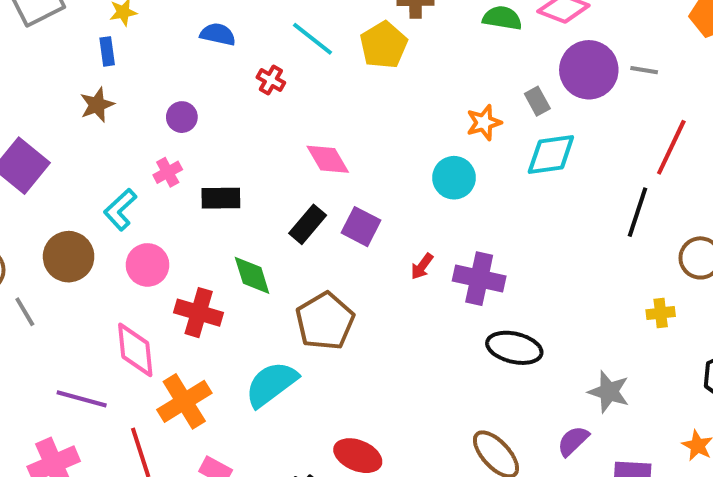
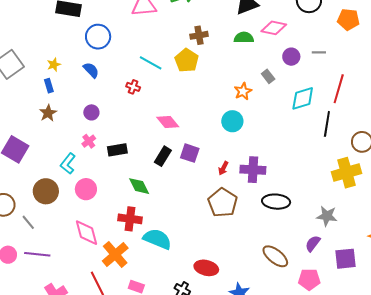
blue semicircle: (218, 34) -> (91, 70), moved, turned 42
purple circle: (589, 70) -> (291, 57), size x0.6
cyan diamond: (551, 155) -> (303, 98), moved
red cross: (199, 313) -> (130, 219), moved
yellow cross: (661, 313) -> (346, 173), size x2.0
brown pentagon: (325, 321) -> (223, 203), moved
cyan semicircle: (271, 384) -> (157, 239), turned 68
purple line: (82, 399) -> (37, 254), moved

